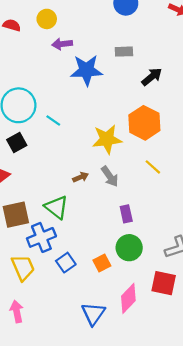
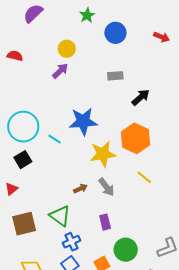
yellow circle: (47, 19) -> (67, 49), moved
purple arrow: (62, 44) -> (60, 71), turned 144
blue star: (87, 70) -> (83, 121), moved
purple rectangle: (126, 214) -> (105, 222), moved
blue cross: (41, 237) -> (71, 242), moved, size x0.7

